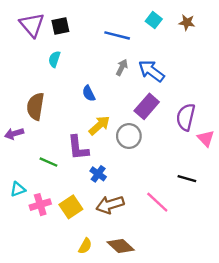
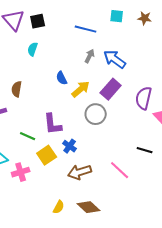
cyan square: (154, 20) -> (117, 16), turned -32
brown semicircle: (35, 106) -> (17, 89), size x0.7
yellow arrow: (99, 125) -> (81, 89), moved
yellow square: (71, 207) -> (47, 155), moved

